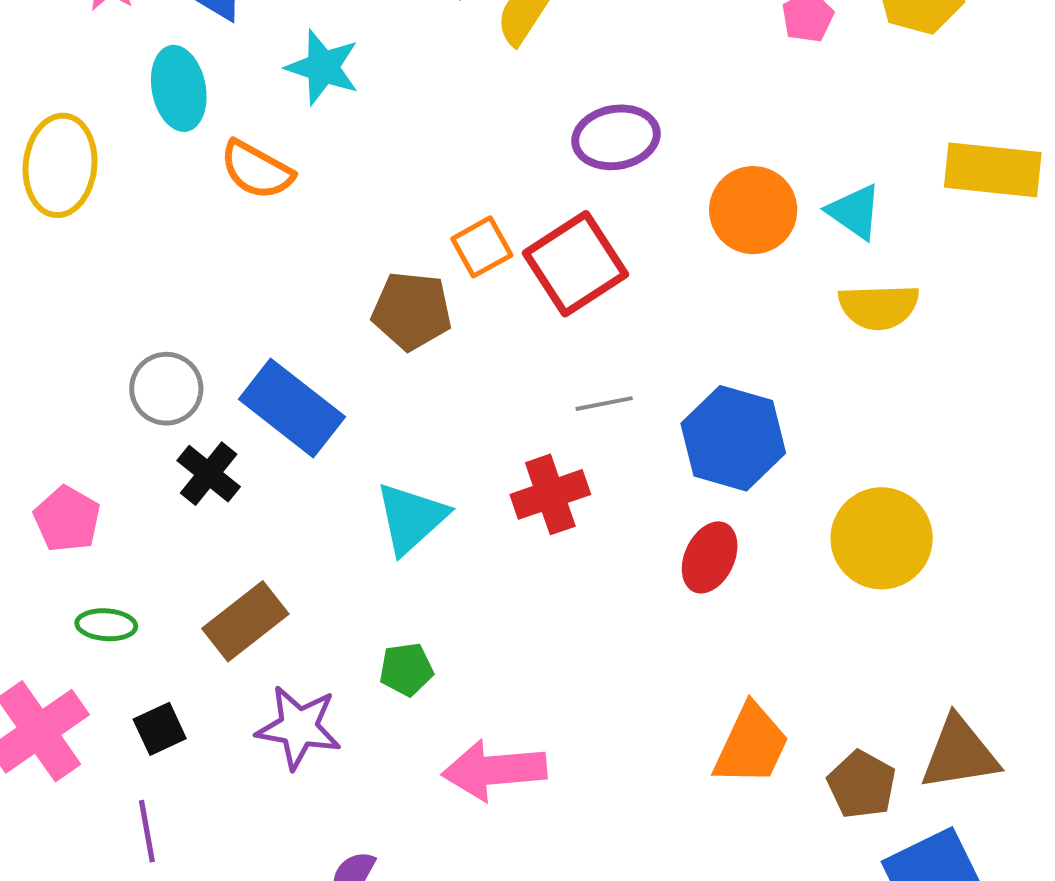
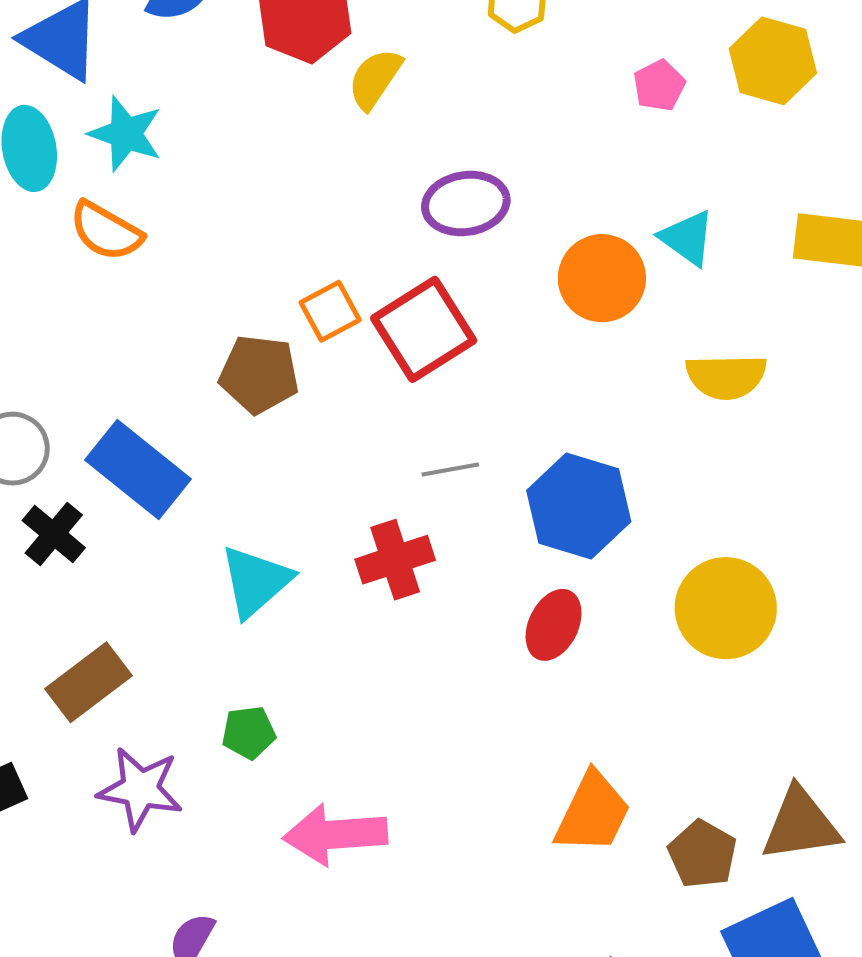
cyan star: (323, 67) -> (126, 134), moved
cyan triangle: (855, 212) -> (687, 238), moved

